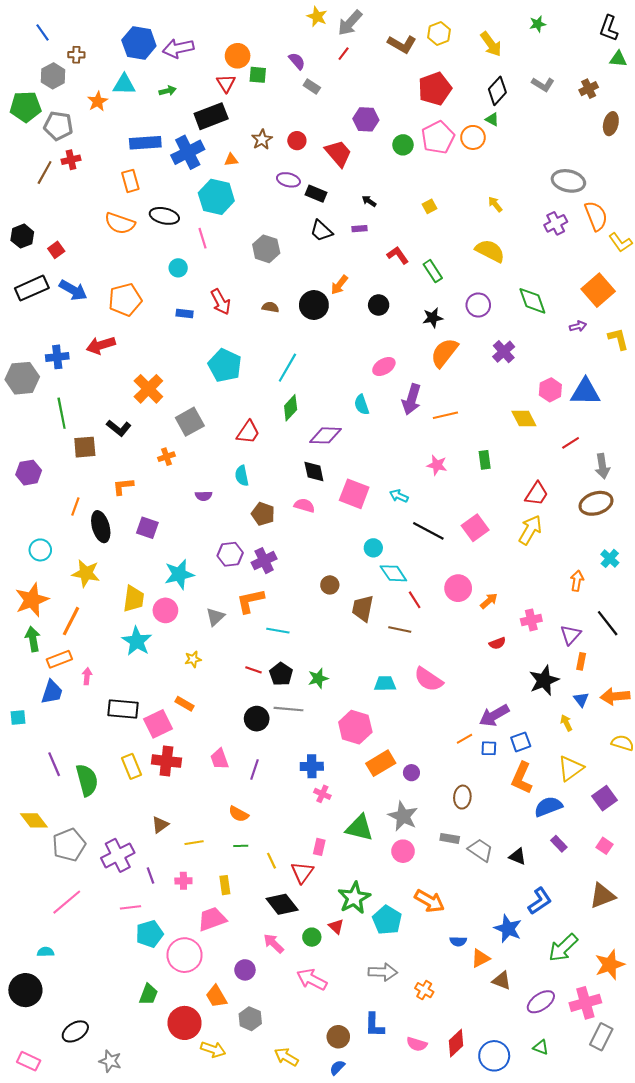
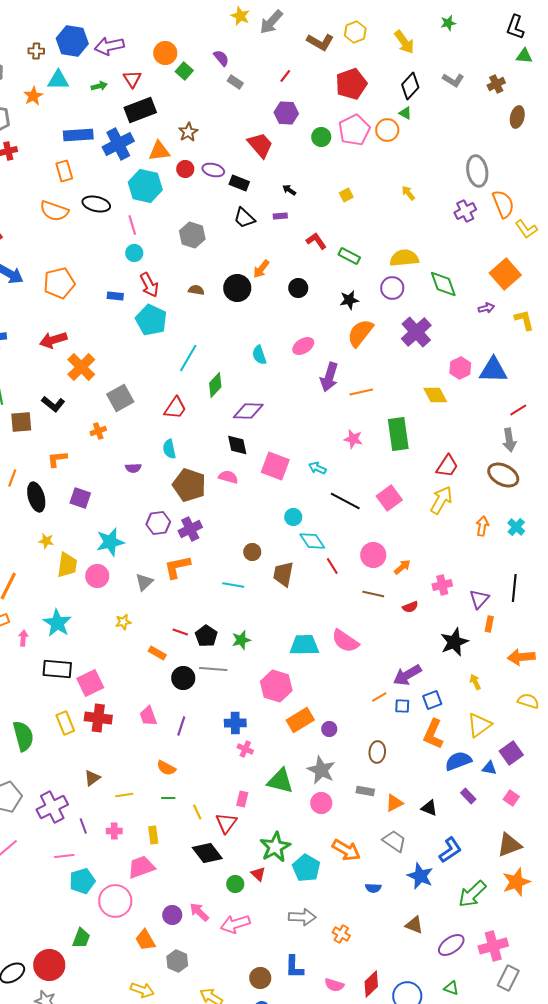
red line: (344, 54) -> (285, 76), moved
brown cross: (76, 55) -> (36, 51), moved
green square: (258, 75) -> (184, 71), turned 36
red triangle: (226, 83) -> (132, 79), moved
red circle: (297, 141) -> (185, 169), moved
orange triangle: (231, 160) -> (159, 151), size x1.6
gray ellipse: (568, 181) -> (477, 171), turned 68
yellow semicircle: (490, 251) -> (404, 258), moved, turned -32
cyan circle: (178, 268) -> (134, 253), moved
green rectangle: (433, 271) -> (349, 256), turned -30
red arrow: (101, 345) -> (53, 340), moved
purple cross: (504, 352) -> (416, 332), size x1.4
cyan pentagon: (225, 365) -> (151, 320), moved
cyan line: (287, 368) -> (188, 358), moved
cyan semicircle: (362, 405) -> (259, 355), moved
red line: (571, 443) -> (518, 410), moved
green rectangle: (485, 460) -> (398, 434), size x1.8
brown ellipse: (596, 503) -> (503, 475), turned 44
brown pentagon: (263, 514) -> (189, 485), size x1.5
yellow star: (86, 573) -> (46, 541), moved, size x0.6
orange arrow: (577, 581) -> (482, 526), moved
black line: (608, 623) -> (514, 588), turned 44
brown line: (400, 630) -> (373, 594), moved
cyan line: (278, 631) -> (233, 585), moved
cyan star: (137, 641) -> (57, 623), moved
cyan trapezoid: (385, 684) -> (304, 645), size x1.4
blue triangle: (581, 700) -> (489, 768), moved, turned -42
orange rectangle: (185, 704) -> (157, 653), moved
gray trapezoid: (480, 850) -> (394, 841), moved
pink arrow: (274, 943) -> (199, 912), moved
orange triangle: (480, 958) -> (394, 803), moved
orange star: (610, 965) -> (516, 882), moved
pink arrow: (312, 979) -> (235, 924), turned -44
red circle: (185, 1023) -> (49, 965), moved

